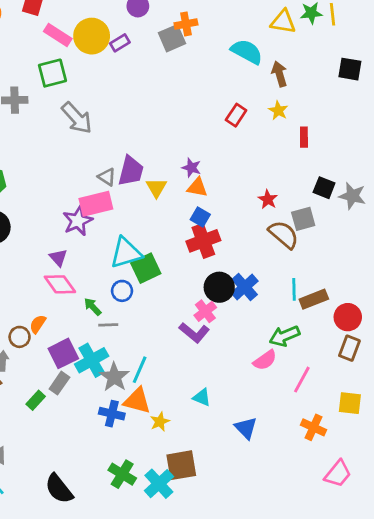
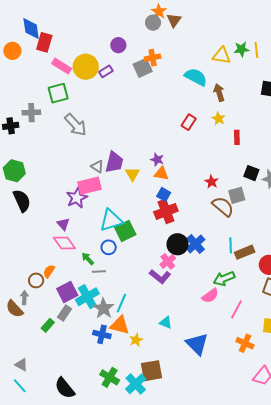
blue triangle: (246, 428) -> (197, 344), size x1.4

